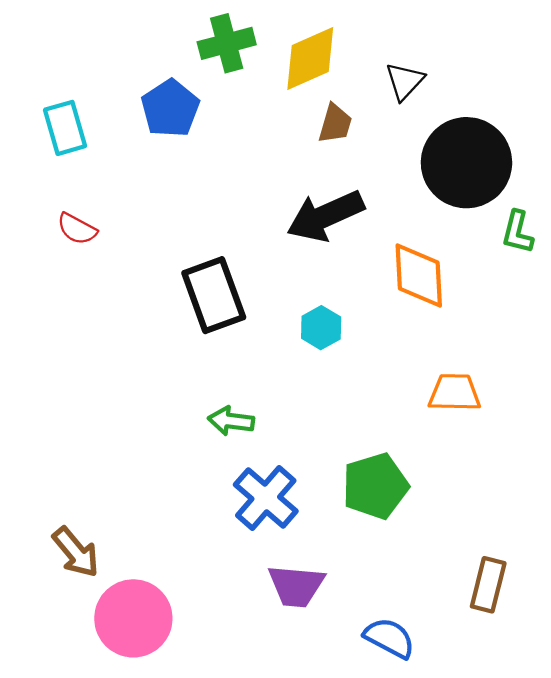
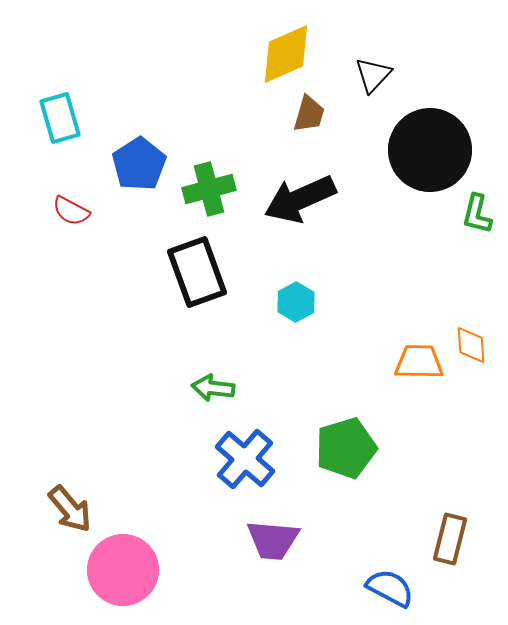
green cross: (227, 43) -> (209, 189), moved
blue pentagon: (170, 108) -> (139, 164), moved
orange diamond: (419, 276) -> (471, 345), moved, size x0.6
blue semicircle: (389, 638) -> (390, 588), moved

